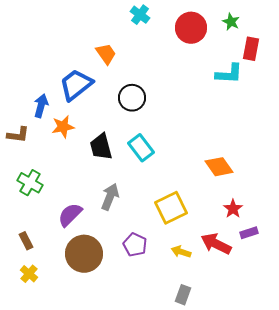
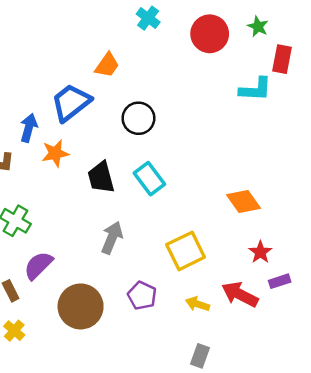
orange trapezoid: (106, 54) -> (107, 65), turned 70
purple semicircle: (70, 215) -> (38, 265), moved

